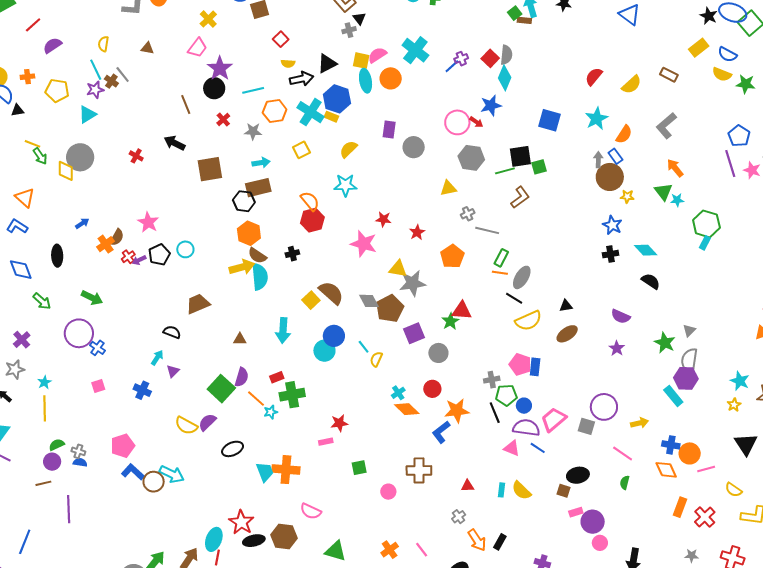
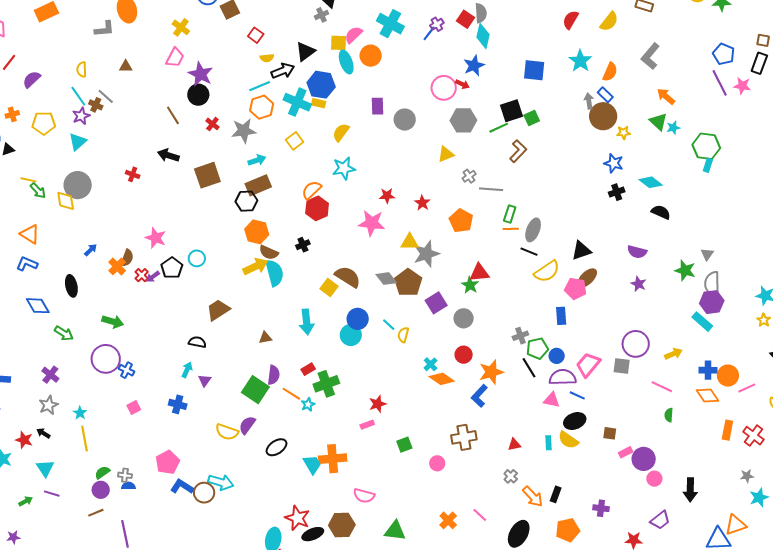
cyan line: (253, 90) -> (260, 86), moved
gray star: (253, 131) -> (244, 131), size x1.4
orange semicircle: (310, 201) -> (311, 190), turned -85
black triangle: (566, 306) -> (581, 250), size x1.5
pink pentagon: (520, 364) -> (576, 289), moved
black ellipse: (578, 475) -> (575, 421), moved

